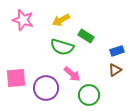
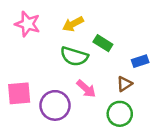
brown triangle: (115, 70) -> (125, 84), moved
green circle: (89, 95) -> (120, 114), moved

